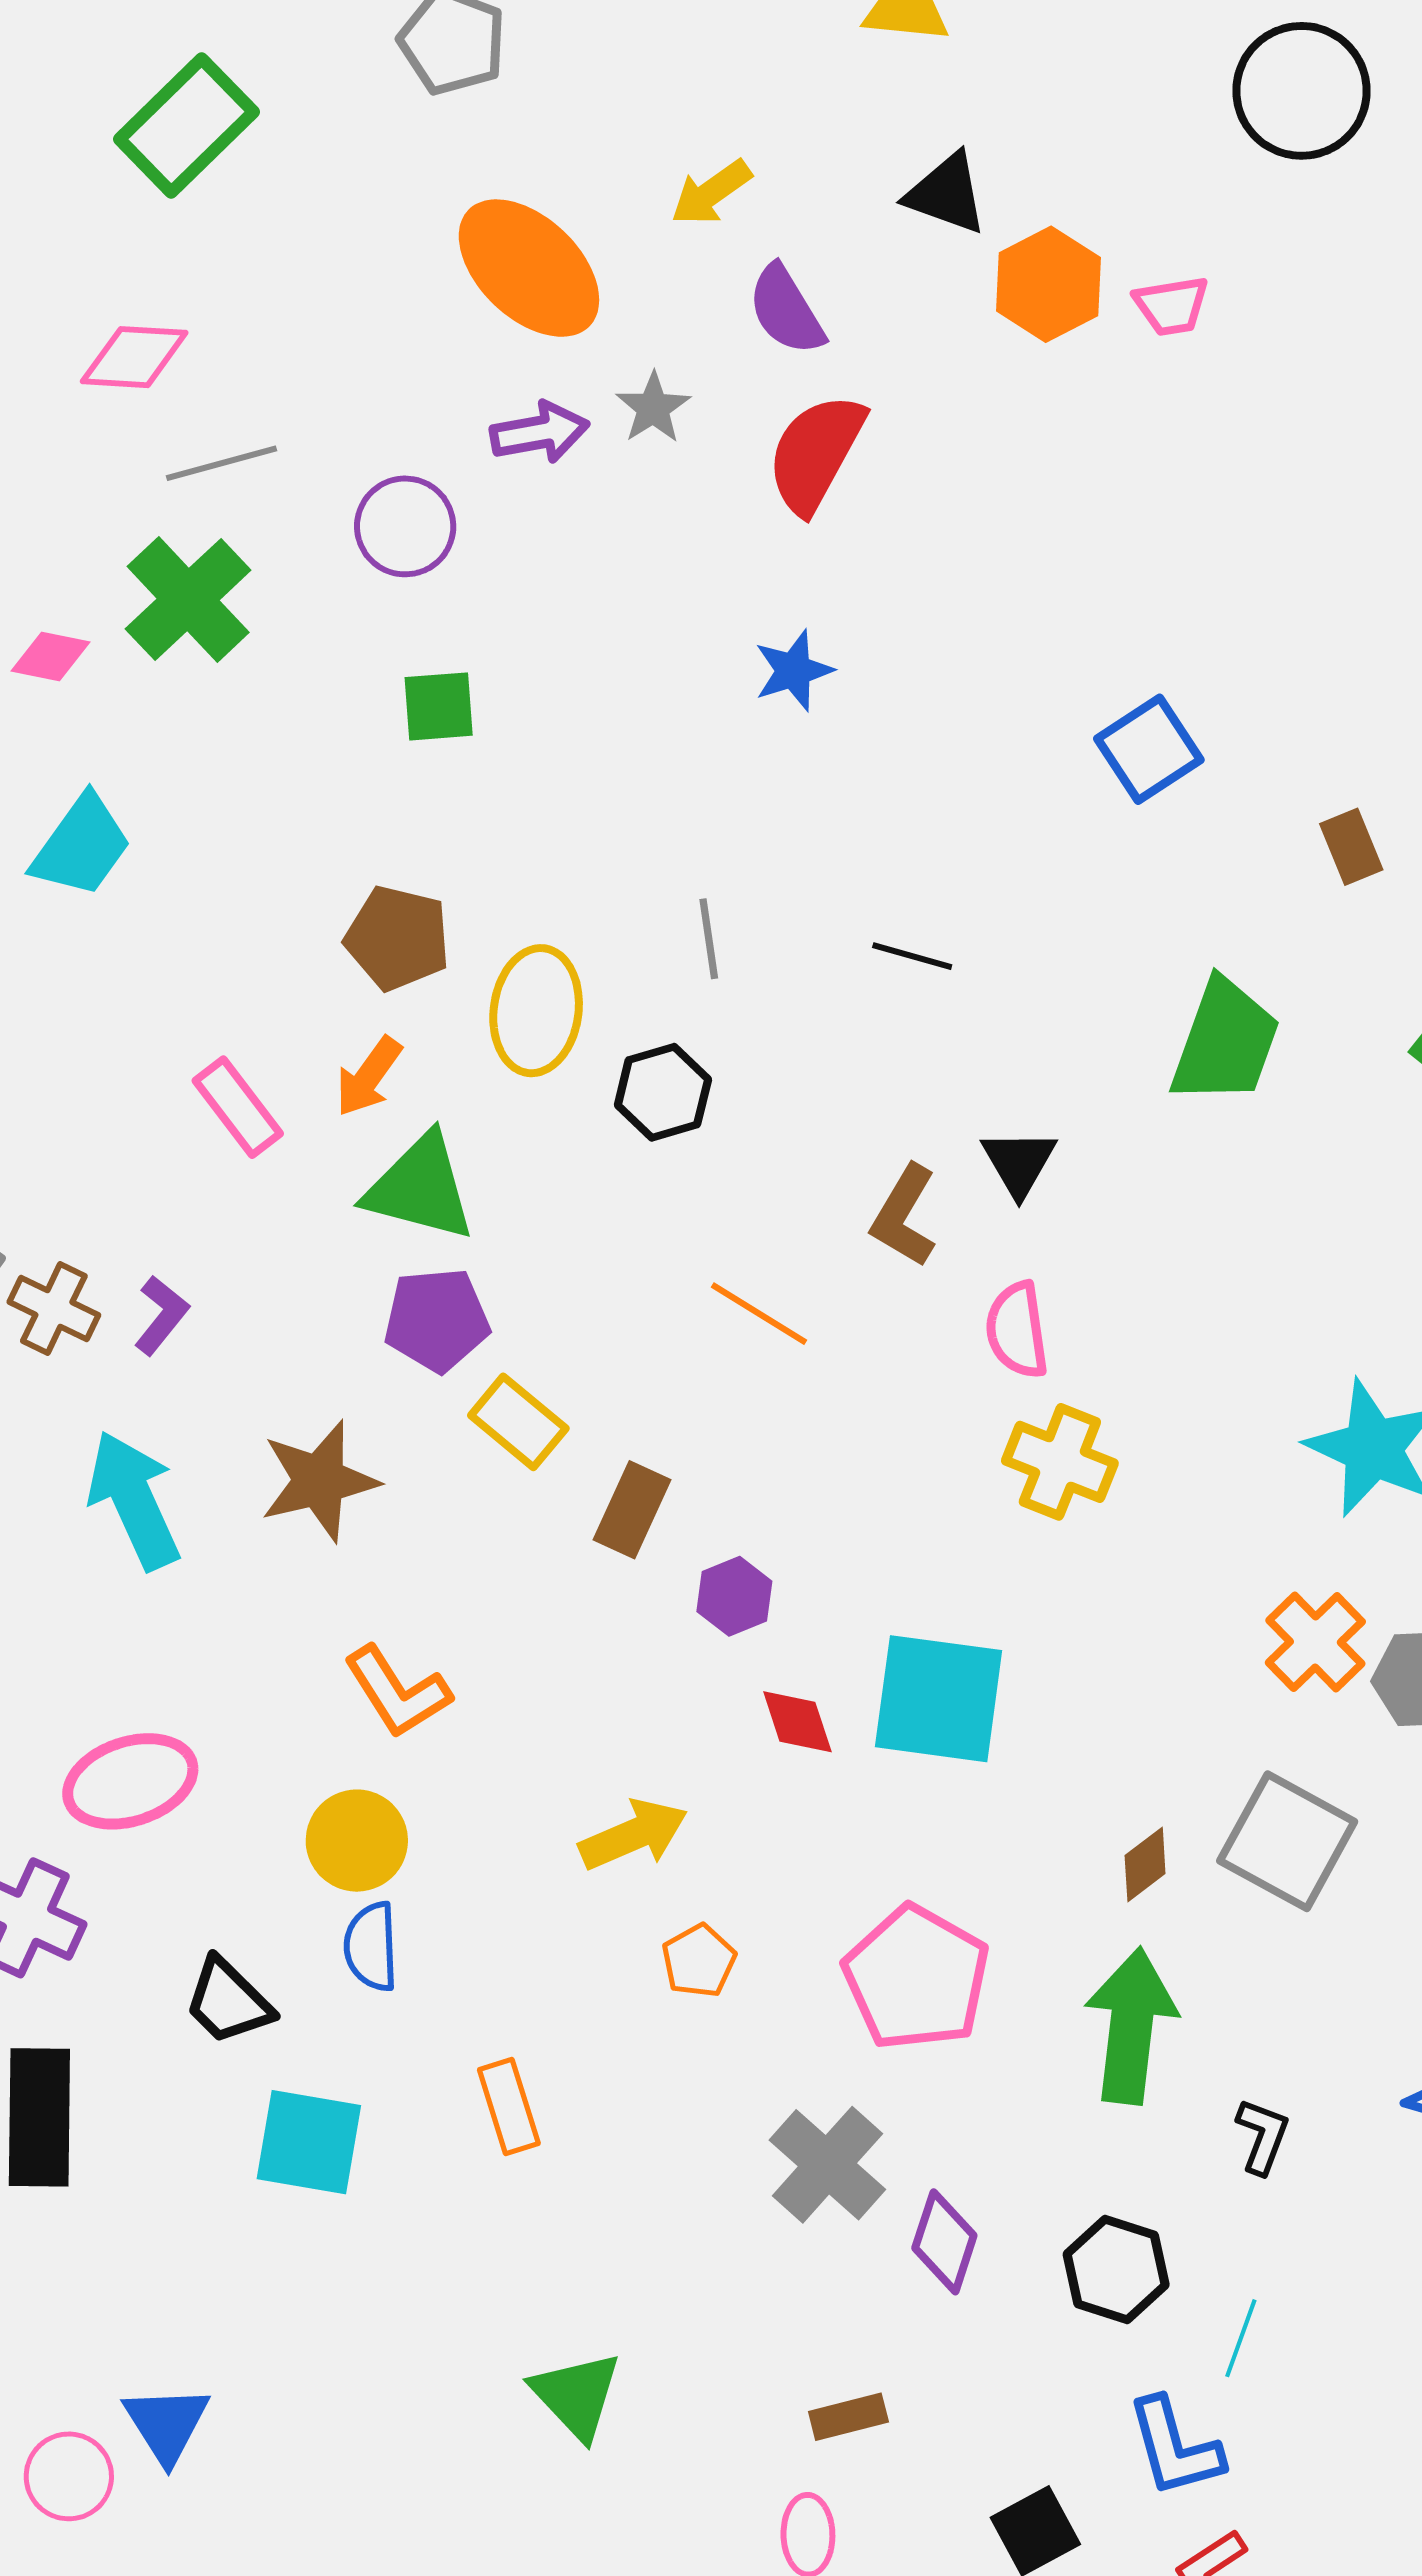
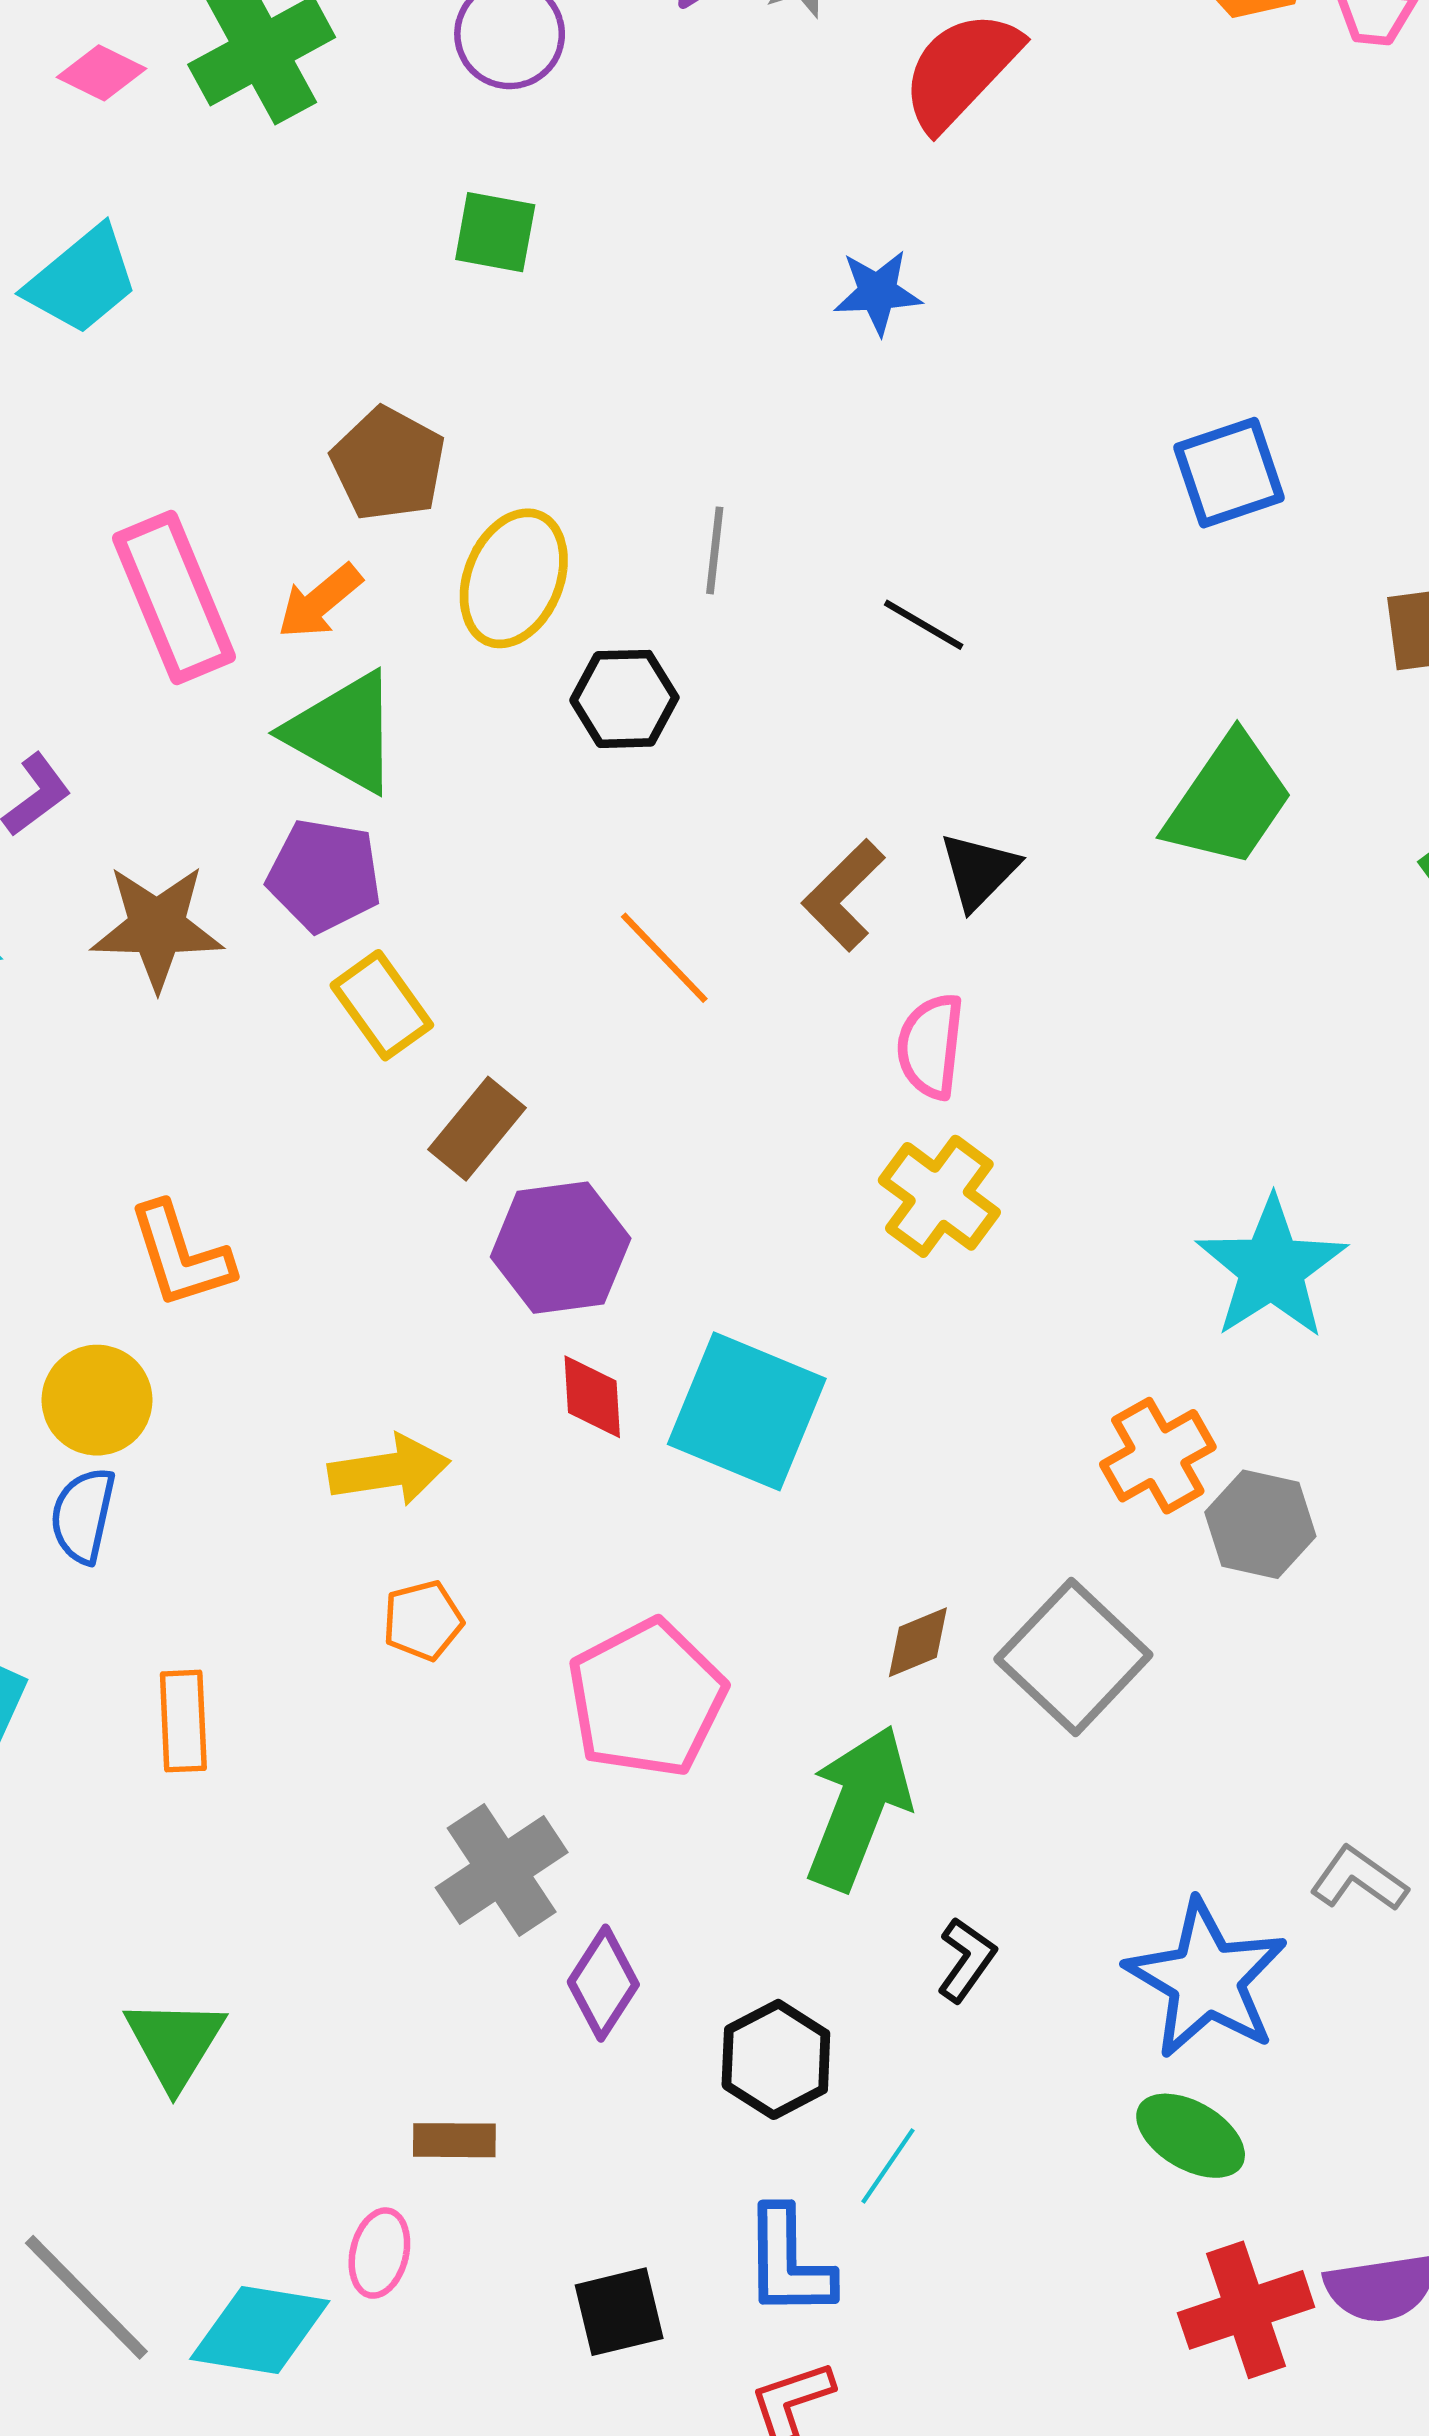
pink rectangle: (238, 1107) -> (174, 597), size x1.5
brown star: (319, 1481) -> (157, 927), moved
purple hexagon: (734, 1596) -> (561, 1248), size x1.6

